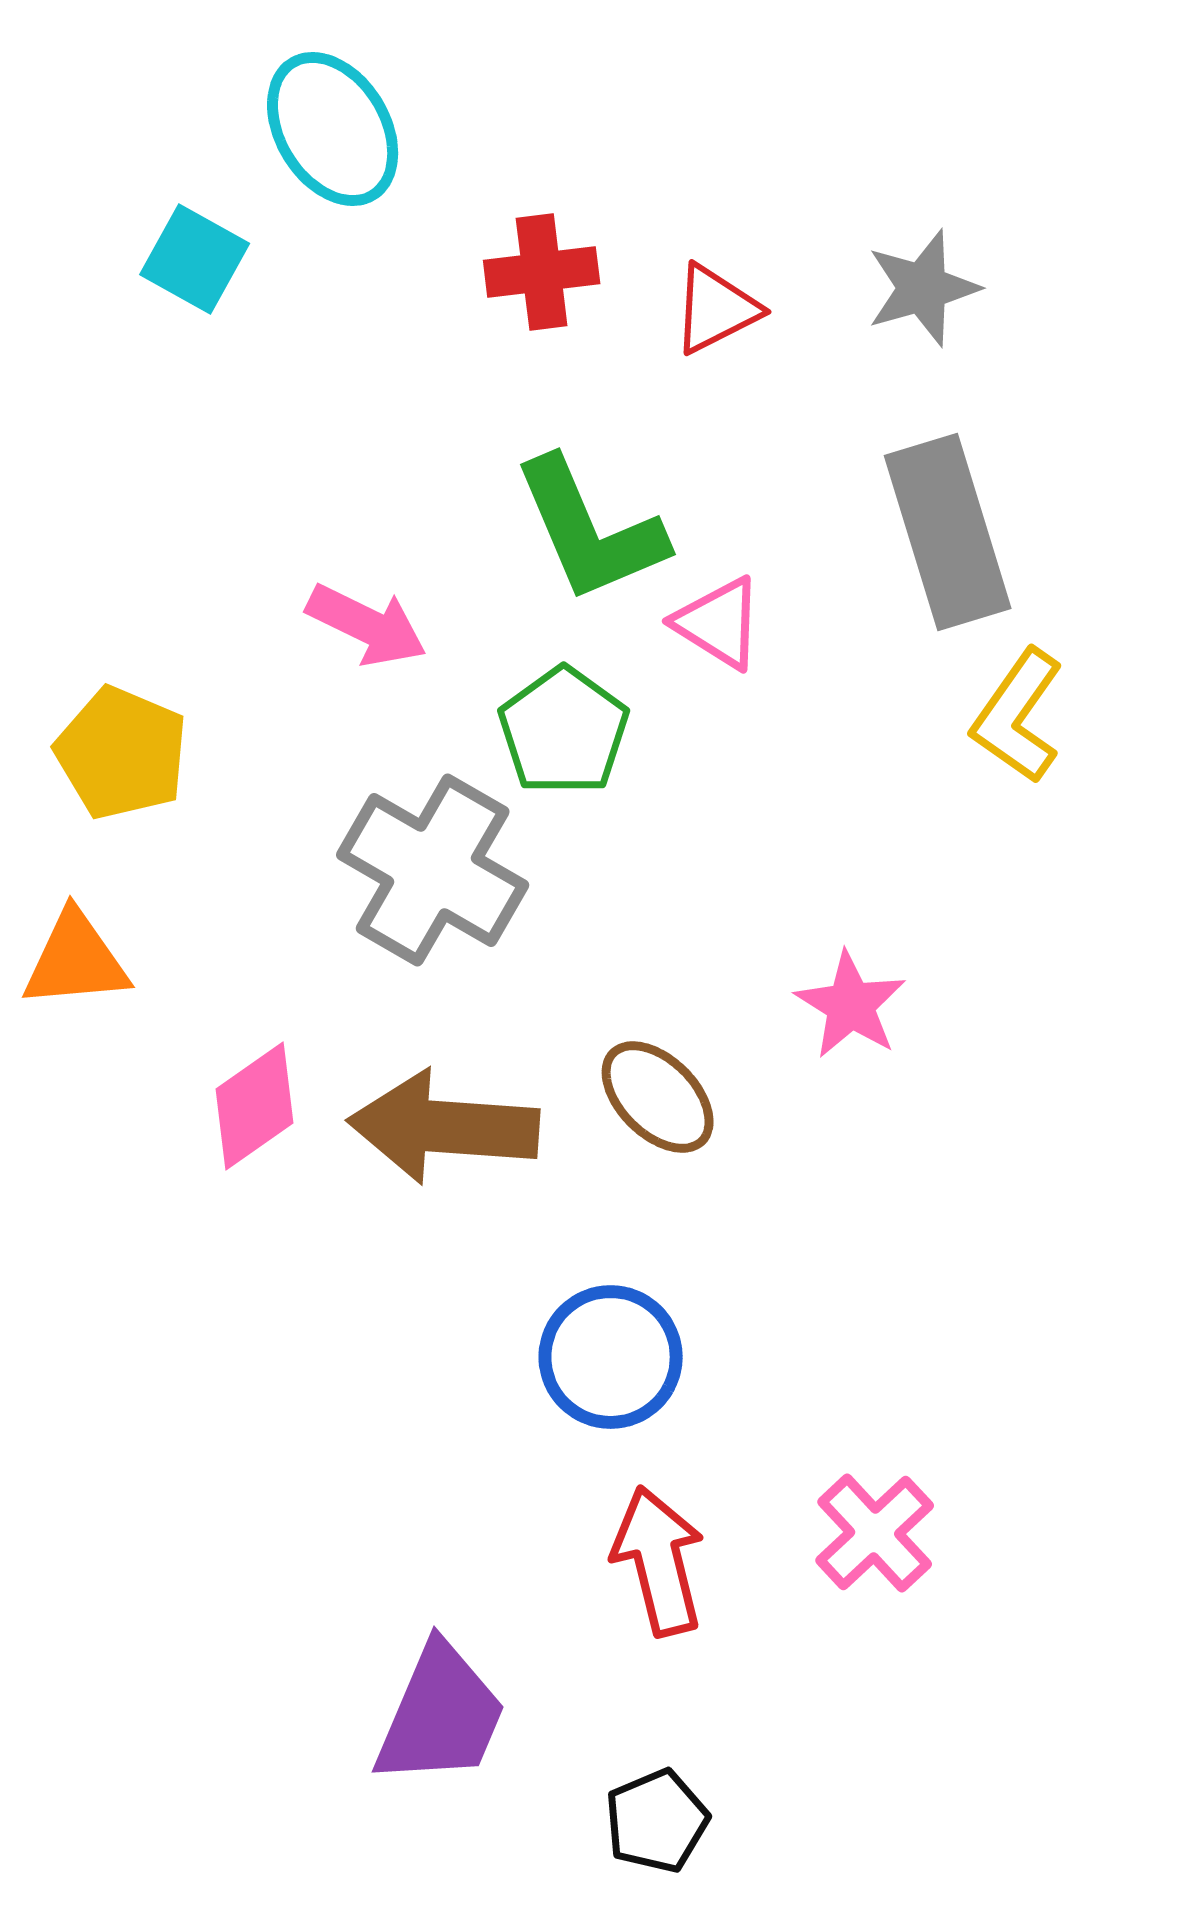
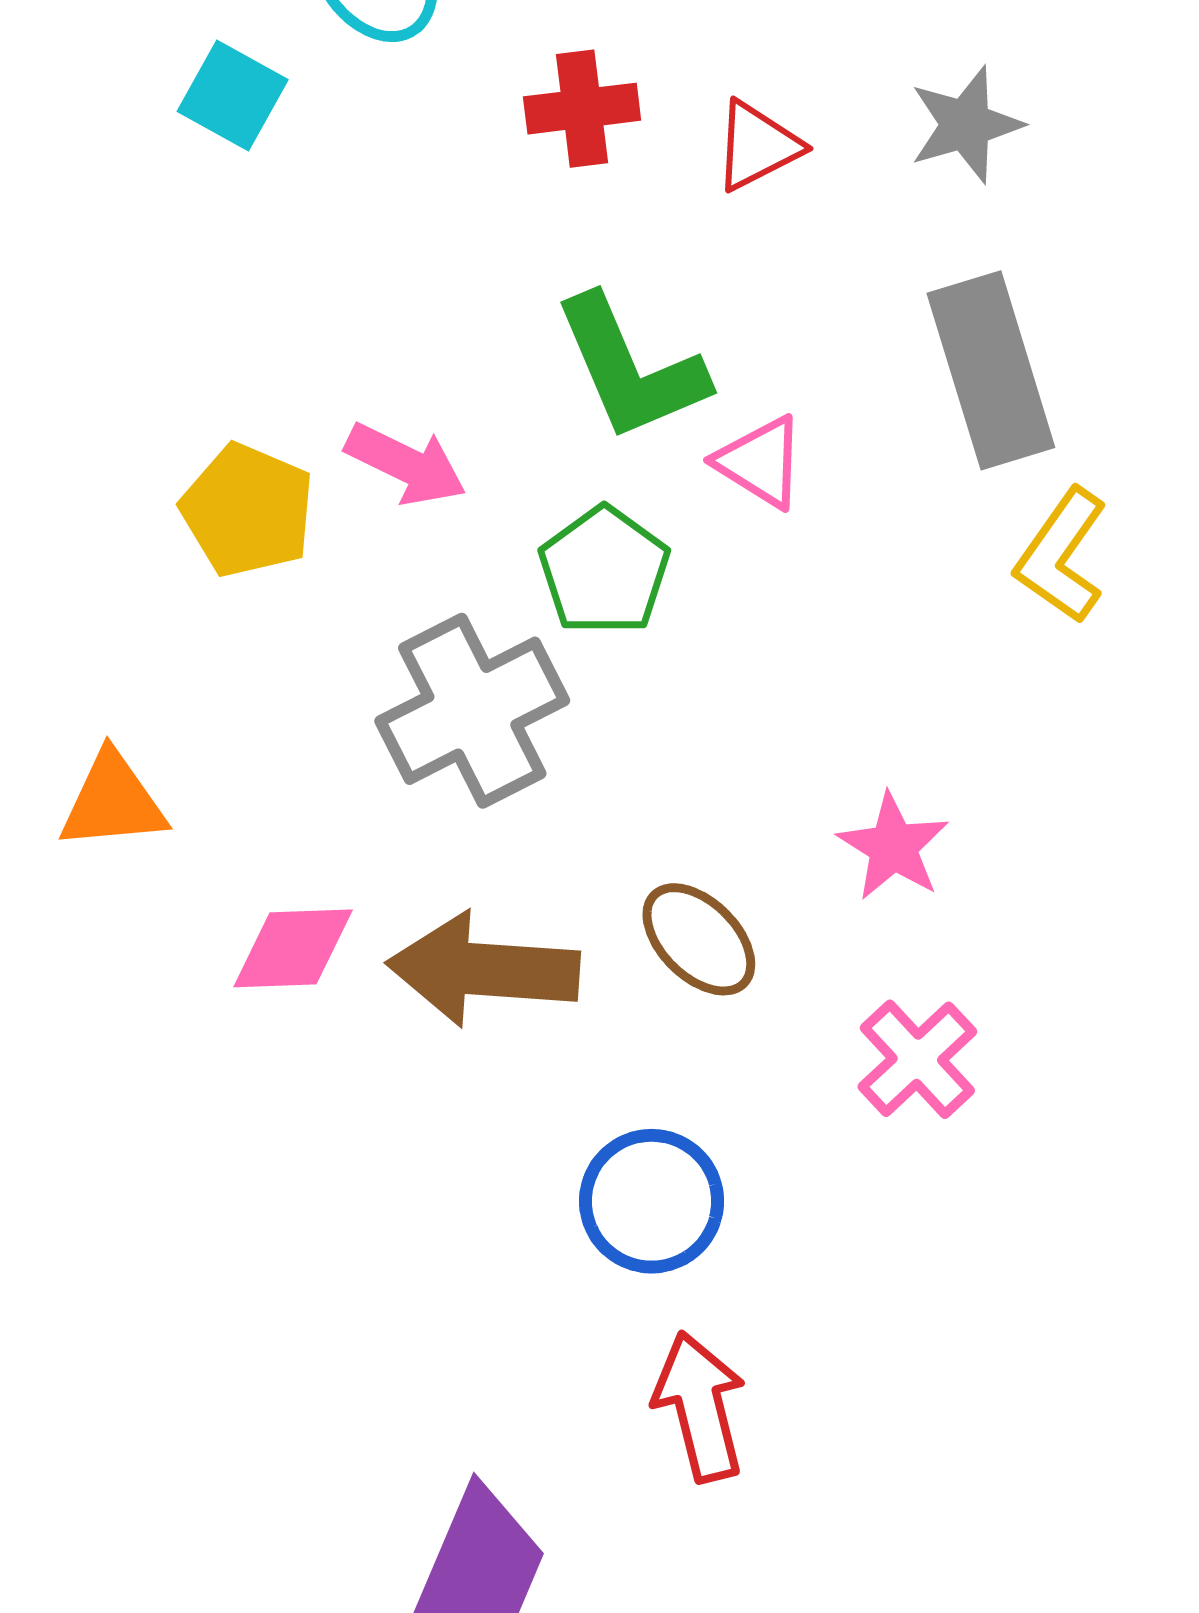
yellow pentagon: (122, 753) -> (248, 510), moved
gray cross: (433, 870) -> (472, 711), turned 33
pink diamond: (255, 1106) -> (293, 948), turned 33
pink cross: (875, 1533) -> (917, 1059), moved

